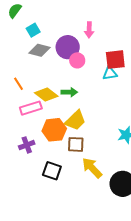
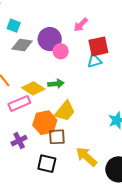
cyan square: (33, 30) -> (14, 26), turned -32
pink arrow: (89, 30) -> (81, 25), moved, turned 49
brown square: (76, 144) -> (57, 137), moved

